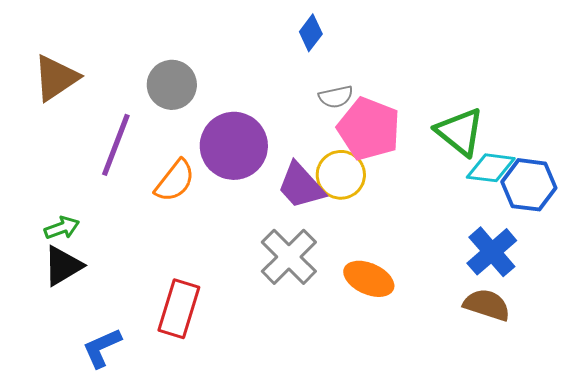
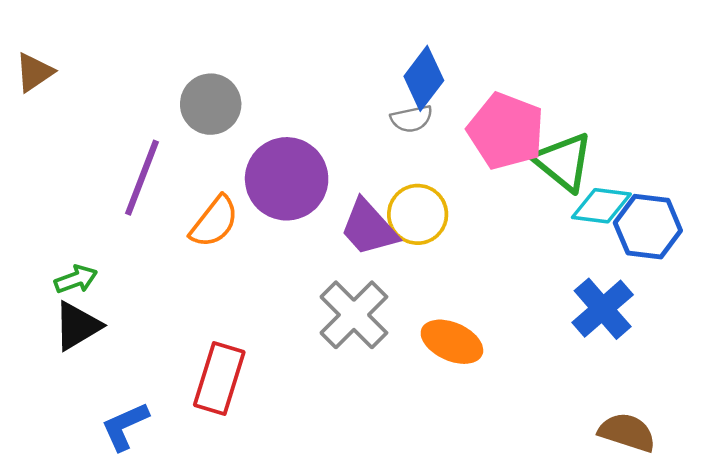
blue diamond: (311, 33) -> (424, 78), moved, size x1.4
brown triangle: (56, 78) -> (34, 72), moved, size x0.7
pink pentagon: (369, 129) -> (506, 131), moved
brown semicircle: (487, 305) -> (627, 432), moved

